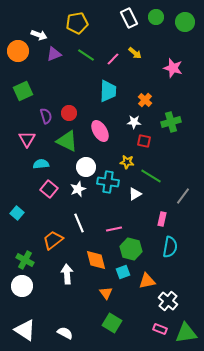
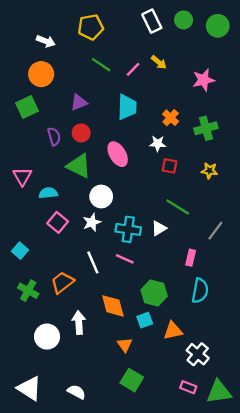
orange circle: (18, 51) -> (41, 74), moved
purple triangle: (54, 54) -> (79, 102), moved
pink star: (173, 68) -> (204, 80), turned -30
green cross: (171, 122) -> (206, 128), moved
pink triangle: (27, 139) -> (22, 176), moved
yellow star: (127, 162) -> (209, 171), moved
cyan cross: (108, 182) -> (128, 229), moved
pink line: (114, 229) -> (125, 259), moved, turned 35
green cross: (25, 260) -> (28, 291), moved
white circle: (22, 286) -> (47, 337), moved

